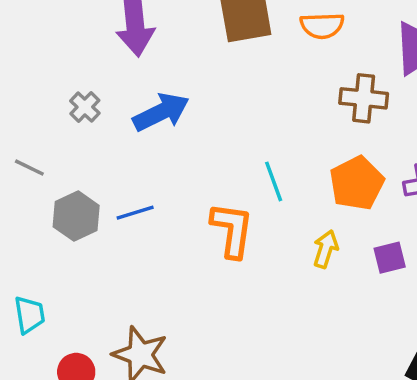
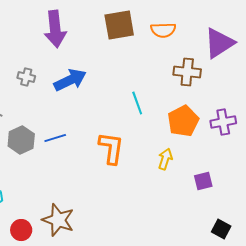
gray cross: (85, 107) -> (26, 77), turned -30
cyan line: (274, 181) -> (137, 103), moved
purple square: (390, 258) -> (203, 181), moved

